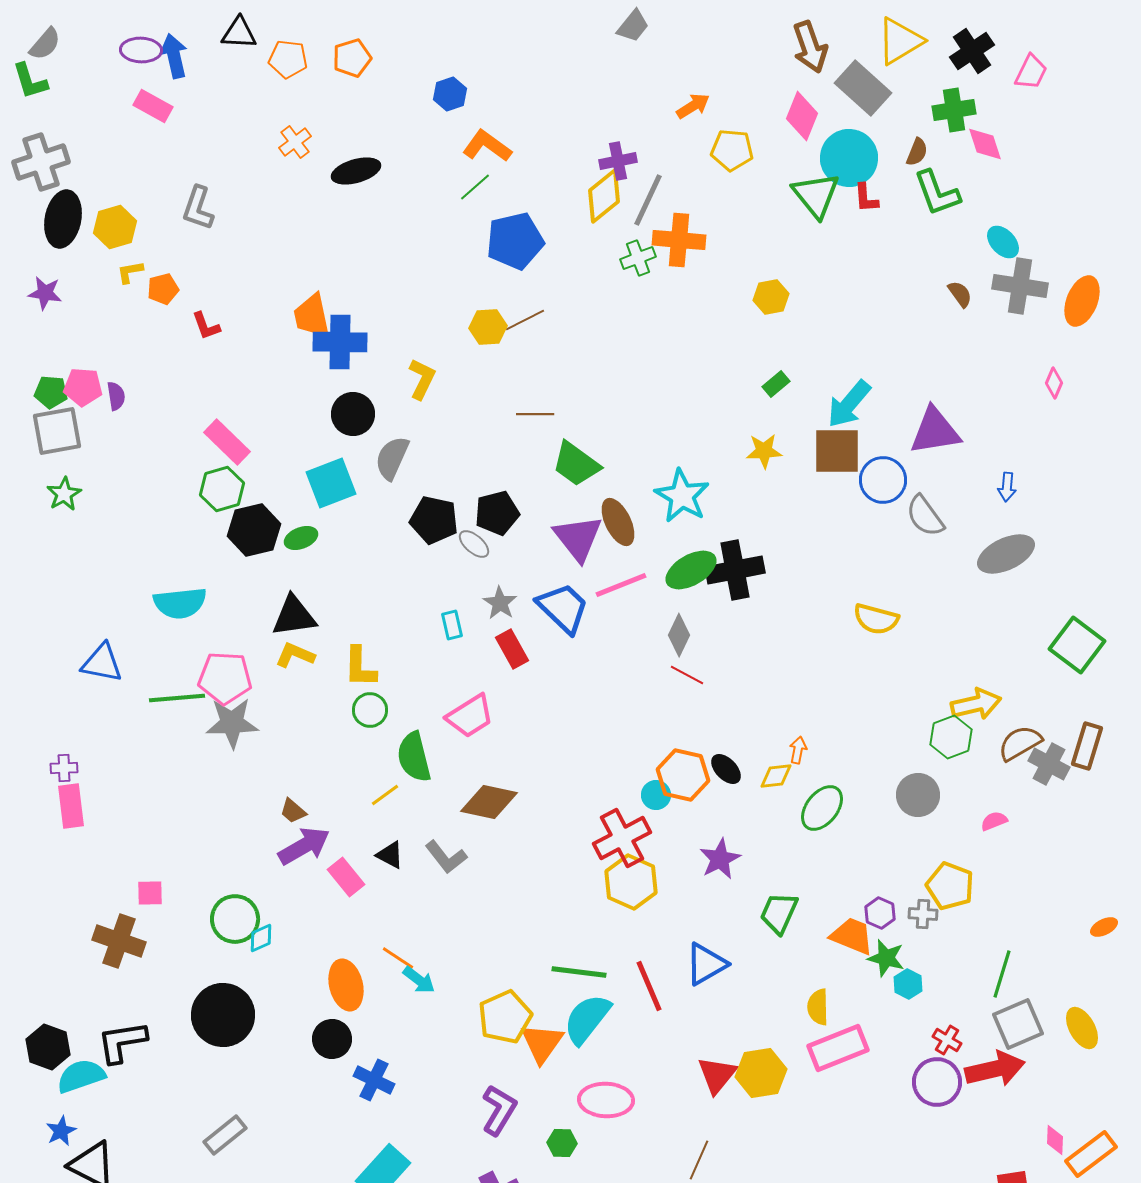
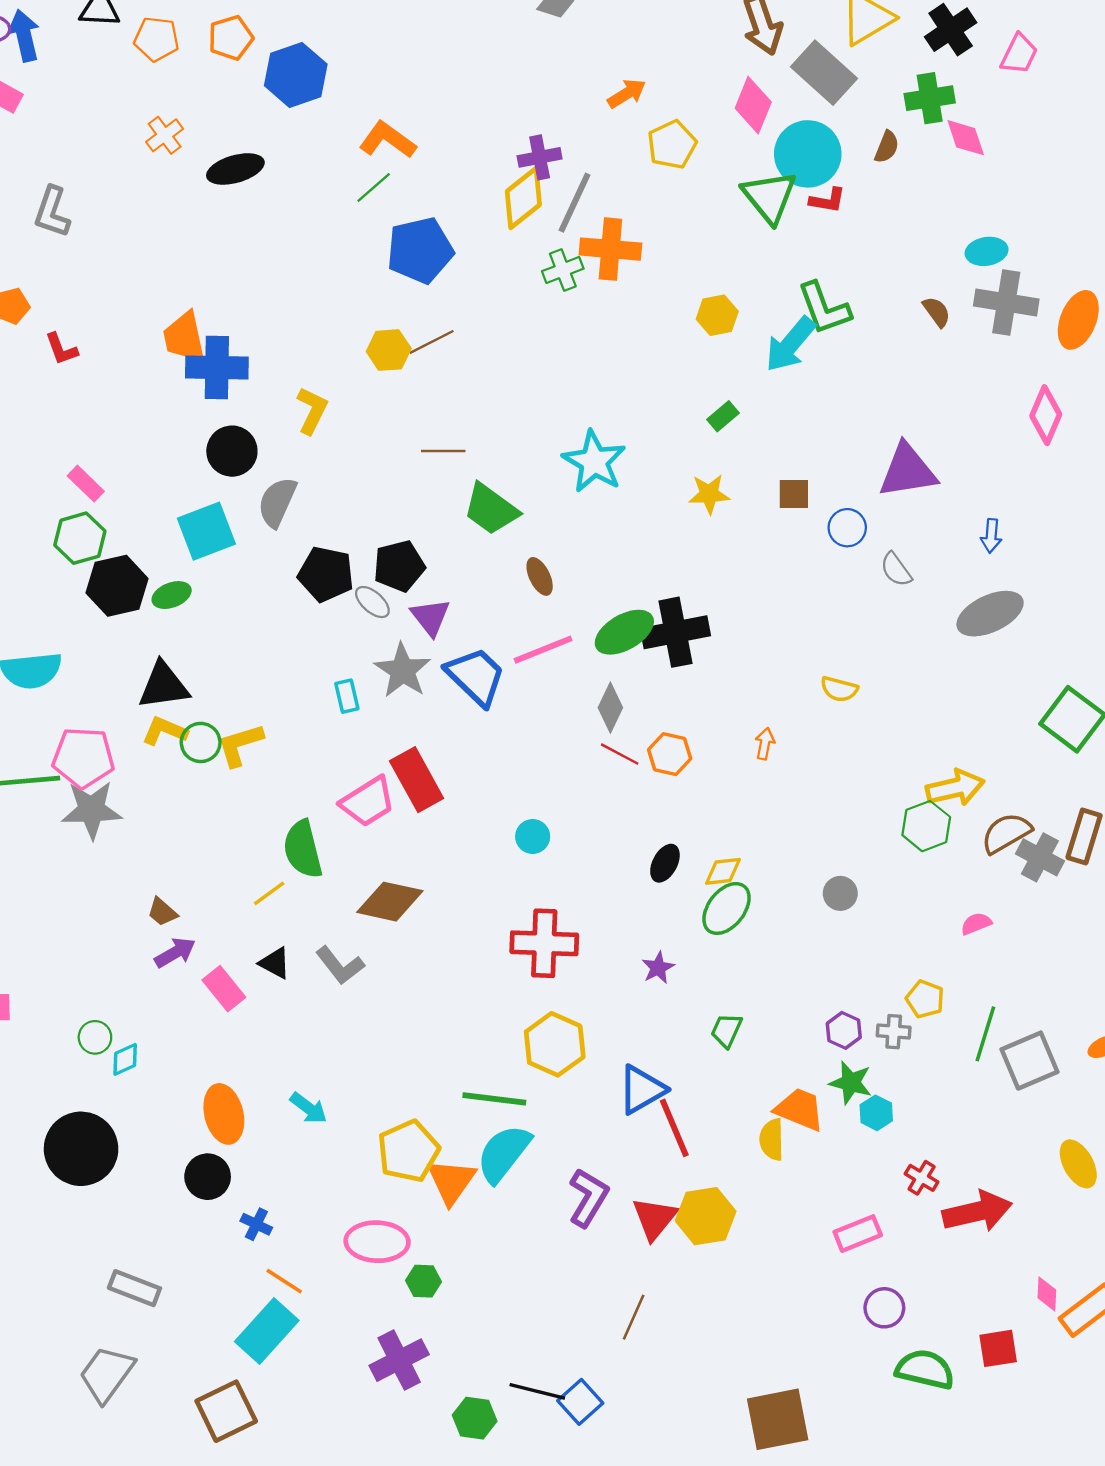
blue hexagon: (450, 94) -> (296, 75), moved, size x1.6
yellow pentagon: (732, 150) -> (672, 145), turned -30
green L-shape: (937, 193) -> (824, 308), moved
red L-shape: (866, 198) -> (827, 200), turned -76
cyan ellipse: (1003, 242) -> (987, 251), turned -56
pink diamond: (1054, 383) -> (1046, 415), size x1.6
cyan arrow: (849, 404) -> (790, 344), moved
pink rectangle: (227, 442) -> (86, 484), size x0.7
brown square: (837, 451) -> (794, 494), size x0.6
blue circle: (883, 480) -> (847, 528), size x0.7
cyan star: (682, 496) -> (594, 462), moved
gray semicircle: (925, 516) -> (896, 569), size x0.7
brown ellipse: (618, 522) -> (540, 576), size x0.7
purple triangle: (578, 538) -> (430, 617), moved, size x0.7
gray star: (500, 603) -> (403, 670), size x1.4
yellow semicircle: (876, 619) -> (839, 689), size x0.7
red rectangle: (512, 649) -> (417, 780), moved, size x1.4
yellow L-shape: (360, 667) -> (240, 745), turned 72
green circle: (370, 710) -> (201, 742), moved
orange arrow: (798, 750) -> (765, 744), moved
black ellipse: (726, 769) -> (665, 863), turned 72
orange hexagon: (683, 775) -> (670, 754), moved, size x0.7
cyan circle: (656, 795) -> (533, 837), moved
gray circle: (918, 795) -> (840, 893), moved, size x0.7
green ellipse: (822, 808) -> (726, 908), moved
red cross: (622, 838) -> (544, 943), turned 30
purple arrow: (304, 846) -> (175, 953), size x0.7
purple star: (720, 859) -> (658, 968), size x0.7
yellow hexagon: (631, 882) -> (555, 1044), moved
yellow pentagon: (950, 886) -> (925, 999), size x0.7
green trapezoid: (779, 913) -> (726, 1030), size x0.7
green circle: (235, 919) -> (95, 1037), size x0.6
orange trapezoid: (852, 936) -> (800, 1109), moved
orange line: (398, 958) -> (284, 1281), moved
green line: (1002, 974) -> (985, 1034), moved
red line: (649, 986) -> (674, 1128), moved
gray square: (1018, 1024) -> (1029, 1061), moved
pink rectangle: (838, 1048) -> (858, 1234), moved, size x0.7
blue cross: (374, 1080) -> (256, 1224), size x0.7
purple circle: (937, 1082) -> (884, 1308), moved, size x0.7
pink ellipse: (606, 1100) -> (377, 1242), moved
purple L-shape: (499, 1110) -> (588, 1198), moved
gray rectangle: (225, 1135) -> (134, 1288), moved, turned 60
green hexagon: (562, 1143) -> (424, 1281), moved

